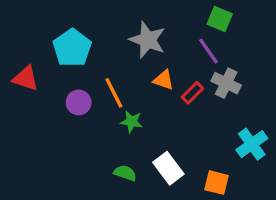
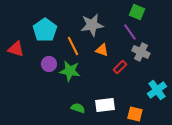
gray star: (148, 40) -> (92, 25), turned -30
orange line: (114, 93) -> (73, 46), moved
red rectangle: (192, 93) -> (120, 67), moved
green star: (132, 122) -> (70, 71), moved, size x1.5
white rectangle: (168, 168) -> (105, 105), turned -60

